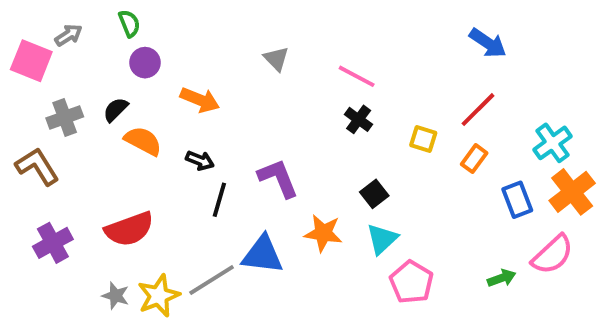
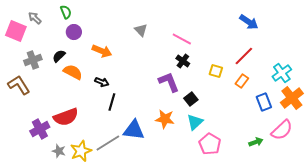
gray arrow: (69, 35) -> (35, 18), turned -104
purple L-shape: (278, 178) -> (169, 82), moved
purple cross: (53, 243) -> (40, 129), moved

